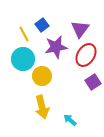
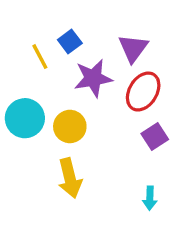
cyan circle: (23, 59) -> (25, 118), moved
cyan arrow: (70, 120) -> (150, 198), moved, turned -128

